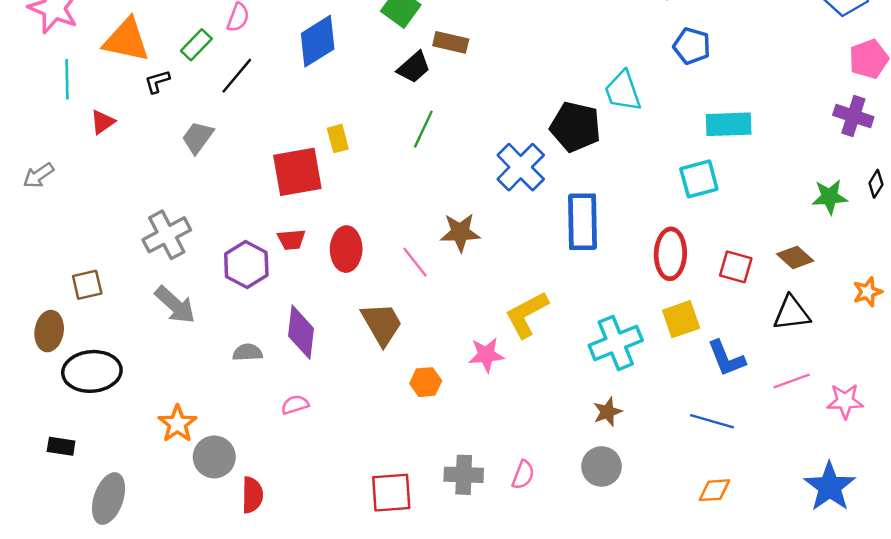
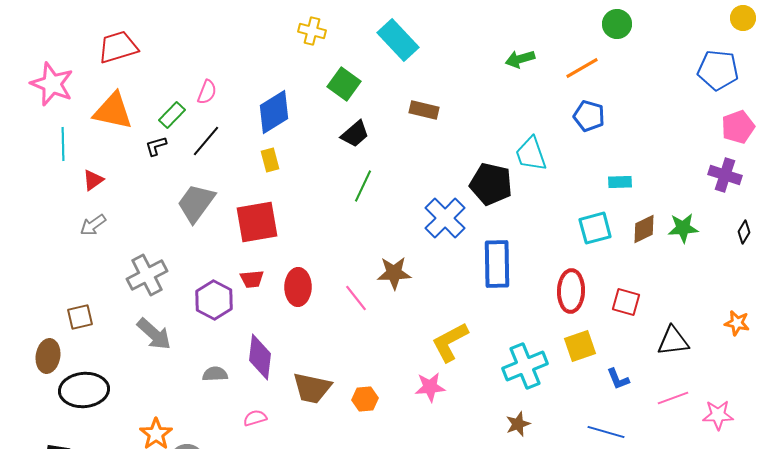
brown rectangle: (451, 42) -> (424, 110), moved
black L-shape: (157, 82) -> (156, 146), moved
cyan rectangle: (729, 124) -> (620, 182), size x0.6
gray trapezoid: (198, 137) -> (196, 203), moved, size x1.4
yellow rectangle: (338, 139) -> (270, 160), moved
gray arrow: (38, 175) -> (93, 225), moved
green star: (830, 197) -> (683, 228), moved
brown diamond: (795, 257) -> (644, 229), moved, turned -68
orange star: (868, 292) -> (737, 323), turned 30
brown trapezoid: (382, 324) -> (312, 388), moved, turned 132
pink star: (486, 355) -> (430, 387), moved
blue L-shape: (726, 358) -> (618, 379), size x0.7

